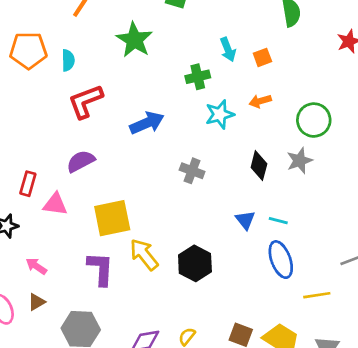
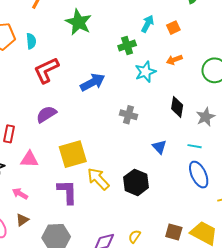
cyan arrow: (228, 50) -> (148, 24), turned -126
gray star: (300, 161) -> (206, 117), moved
pink triangle: (55, 204) -> (29, 159), moved
blue triangle: (245, 220) -> (159, 147), moved

